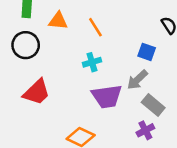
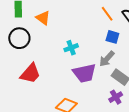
orange triangle: (58, 21) -> (43, 18), turned 35
orange line: (95, 27) -> (107, 14), moved

